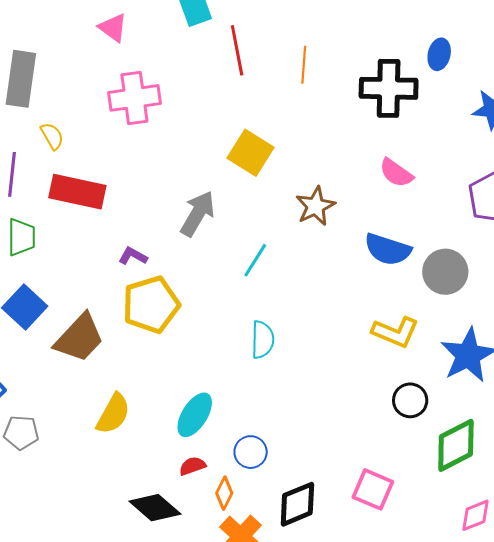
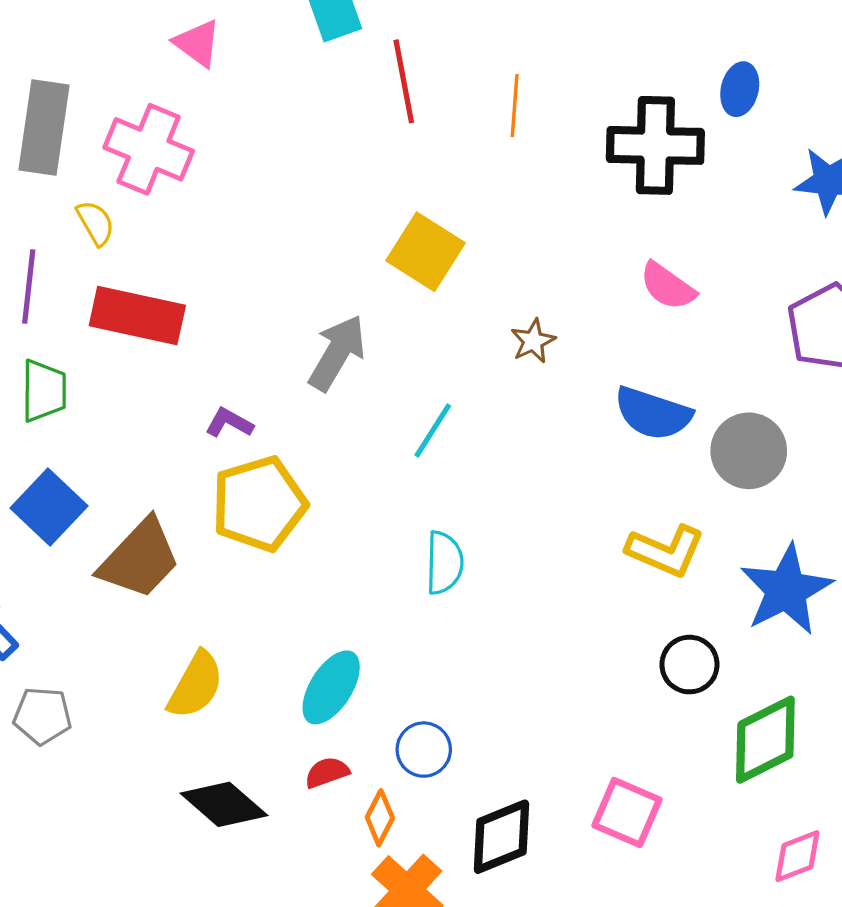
pink cross: (134, 98) -> (149, 149), moved, turned 30
brown star: (315, 206) -> (533, 341), size x0.7
black diamond: (155, 508) -> (224, 804), moved

